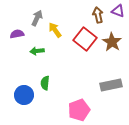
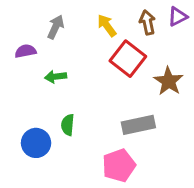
purple triangle: (118, 11) -> (178, 16), turned -48
yellow arrow: (55, 30) -> (107, 25), moved
brown star: (112, 42) -> (169, 81), moved
gray rectangle: (111, 85) -> (138, 125), moved

